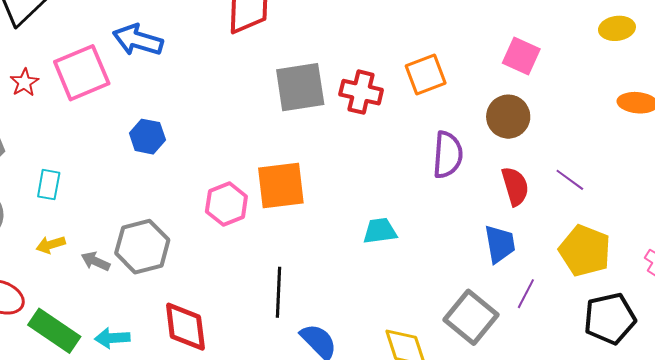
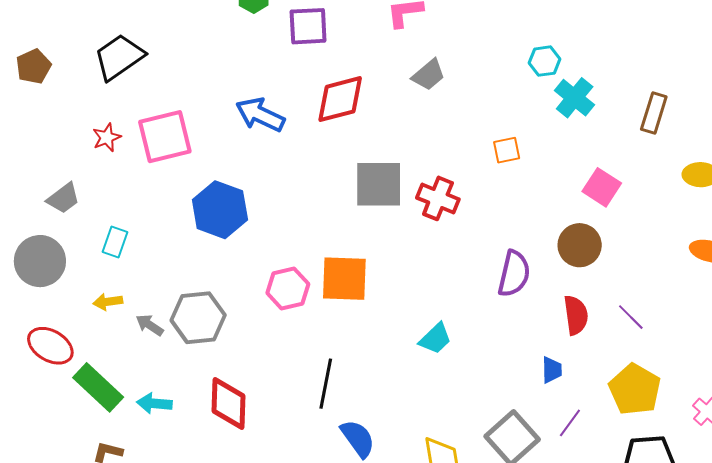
blue arrow: (138, 40) -> (260, 115), moved
orange square: (426, 75) -> (507, 150), moved, size x0.7
blue hexagon: (147, 137) -> (220, 210), size x1.6
cyan trapezoid: (380, 231) -> (435, 339), turned 135
blue trapezoid: (500, 244) -> (552, 370), size x0.7

